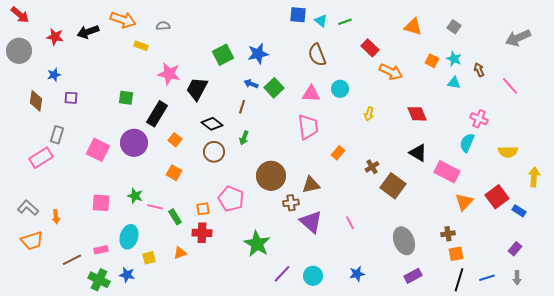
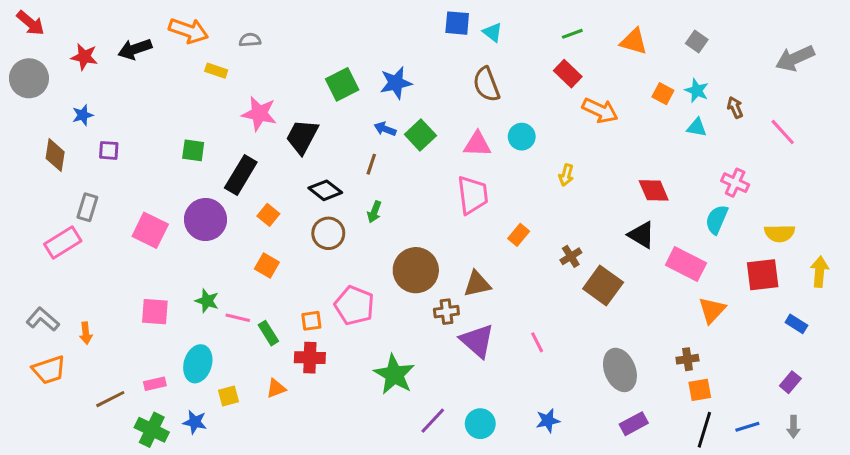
green line: (345, 22) -> (572, 34), moved
red diamond: (417, 114) -> (654, 190), moved
red square: (497, 197) -> (763, 275), moved, turned 30

